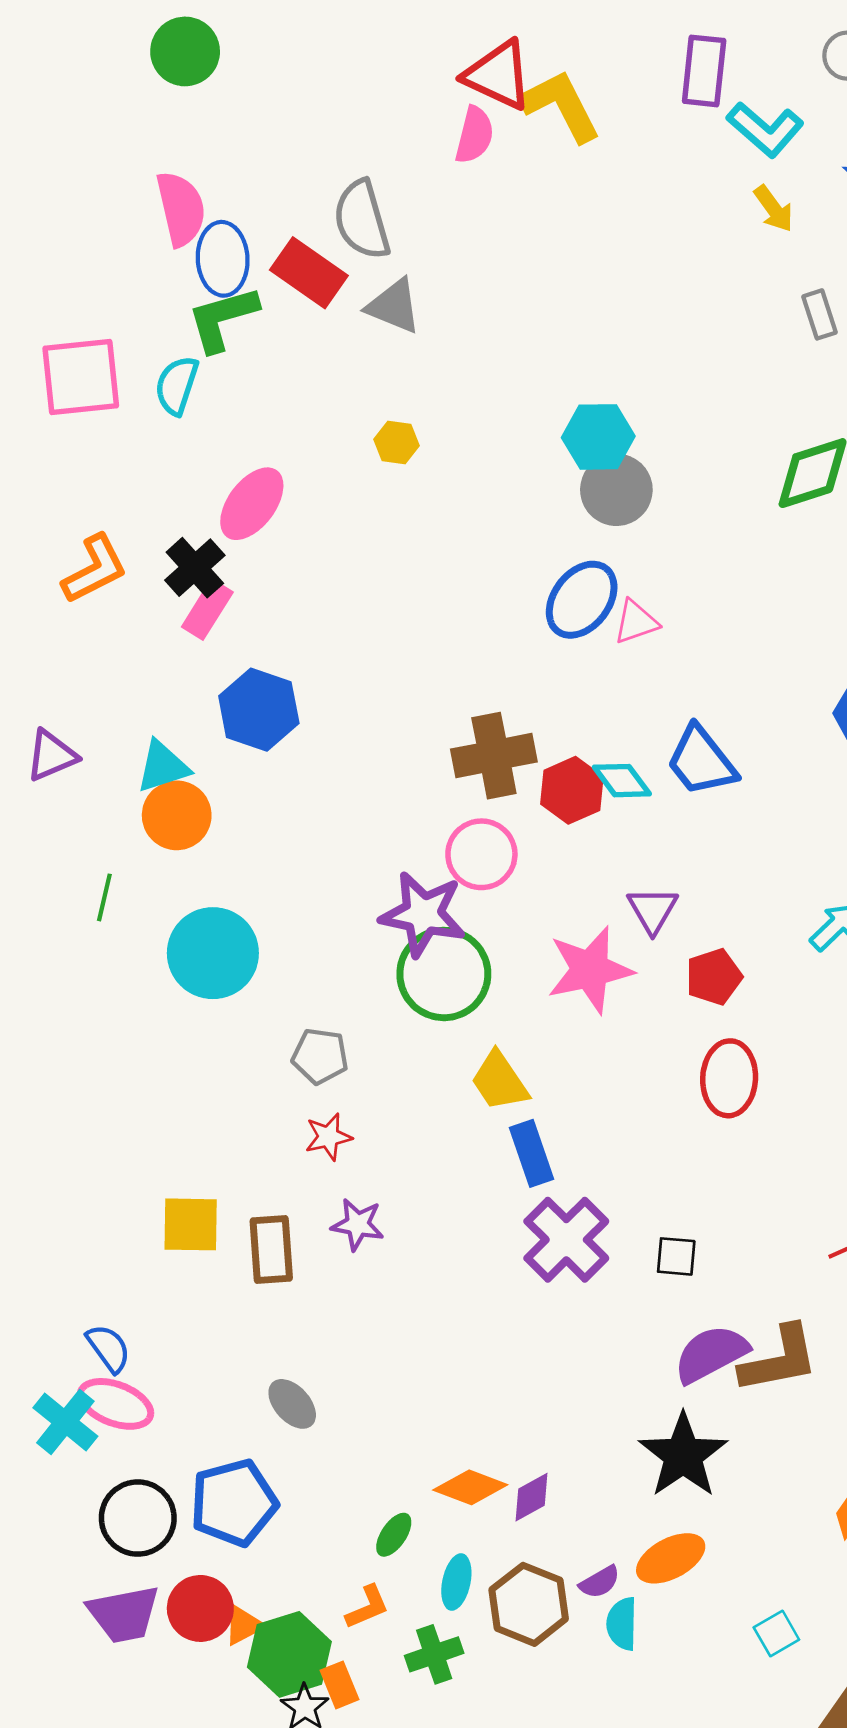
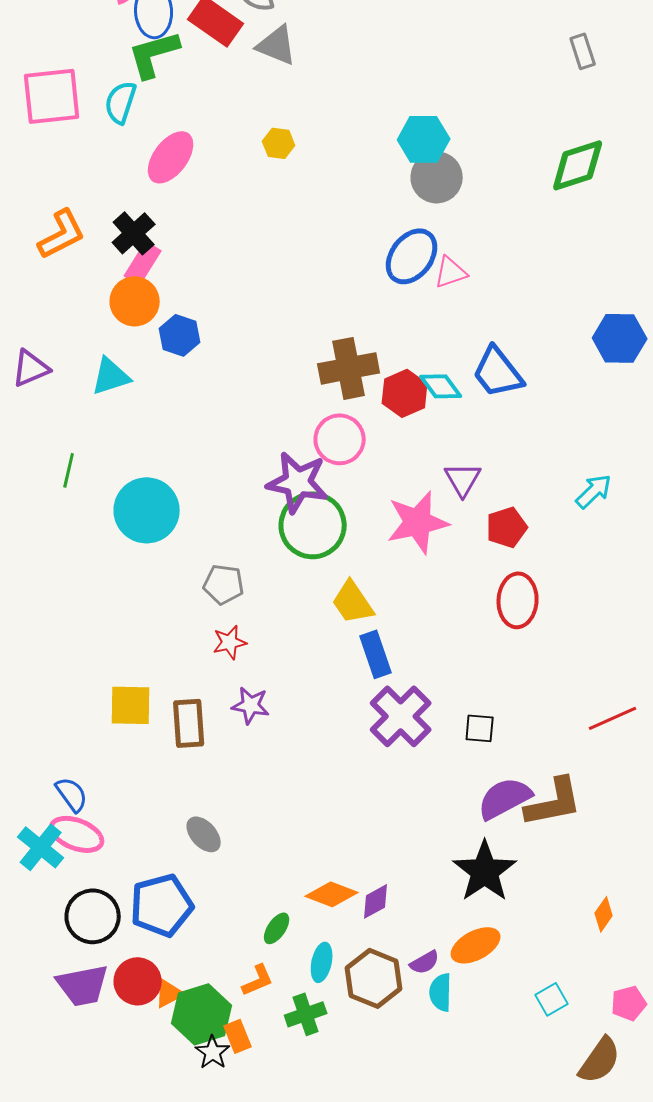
pink ellipse: (252, 504) -> (171, 157), moved
blue hexagon: (259, 710) -> (180, 335), size x0.7
orange circle: (177, 815) -> (135, 301), moved

